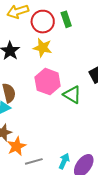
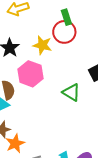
red circle: (43, 22) -> (64, 32), moved
pink hexagon: (48, 82) -> (30, 74), moved

